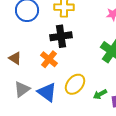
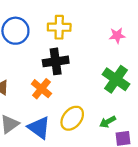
green arrow: (100, 94) -> (108, 122), moved

